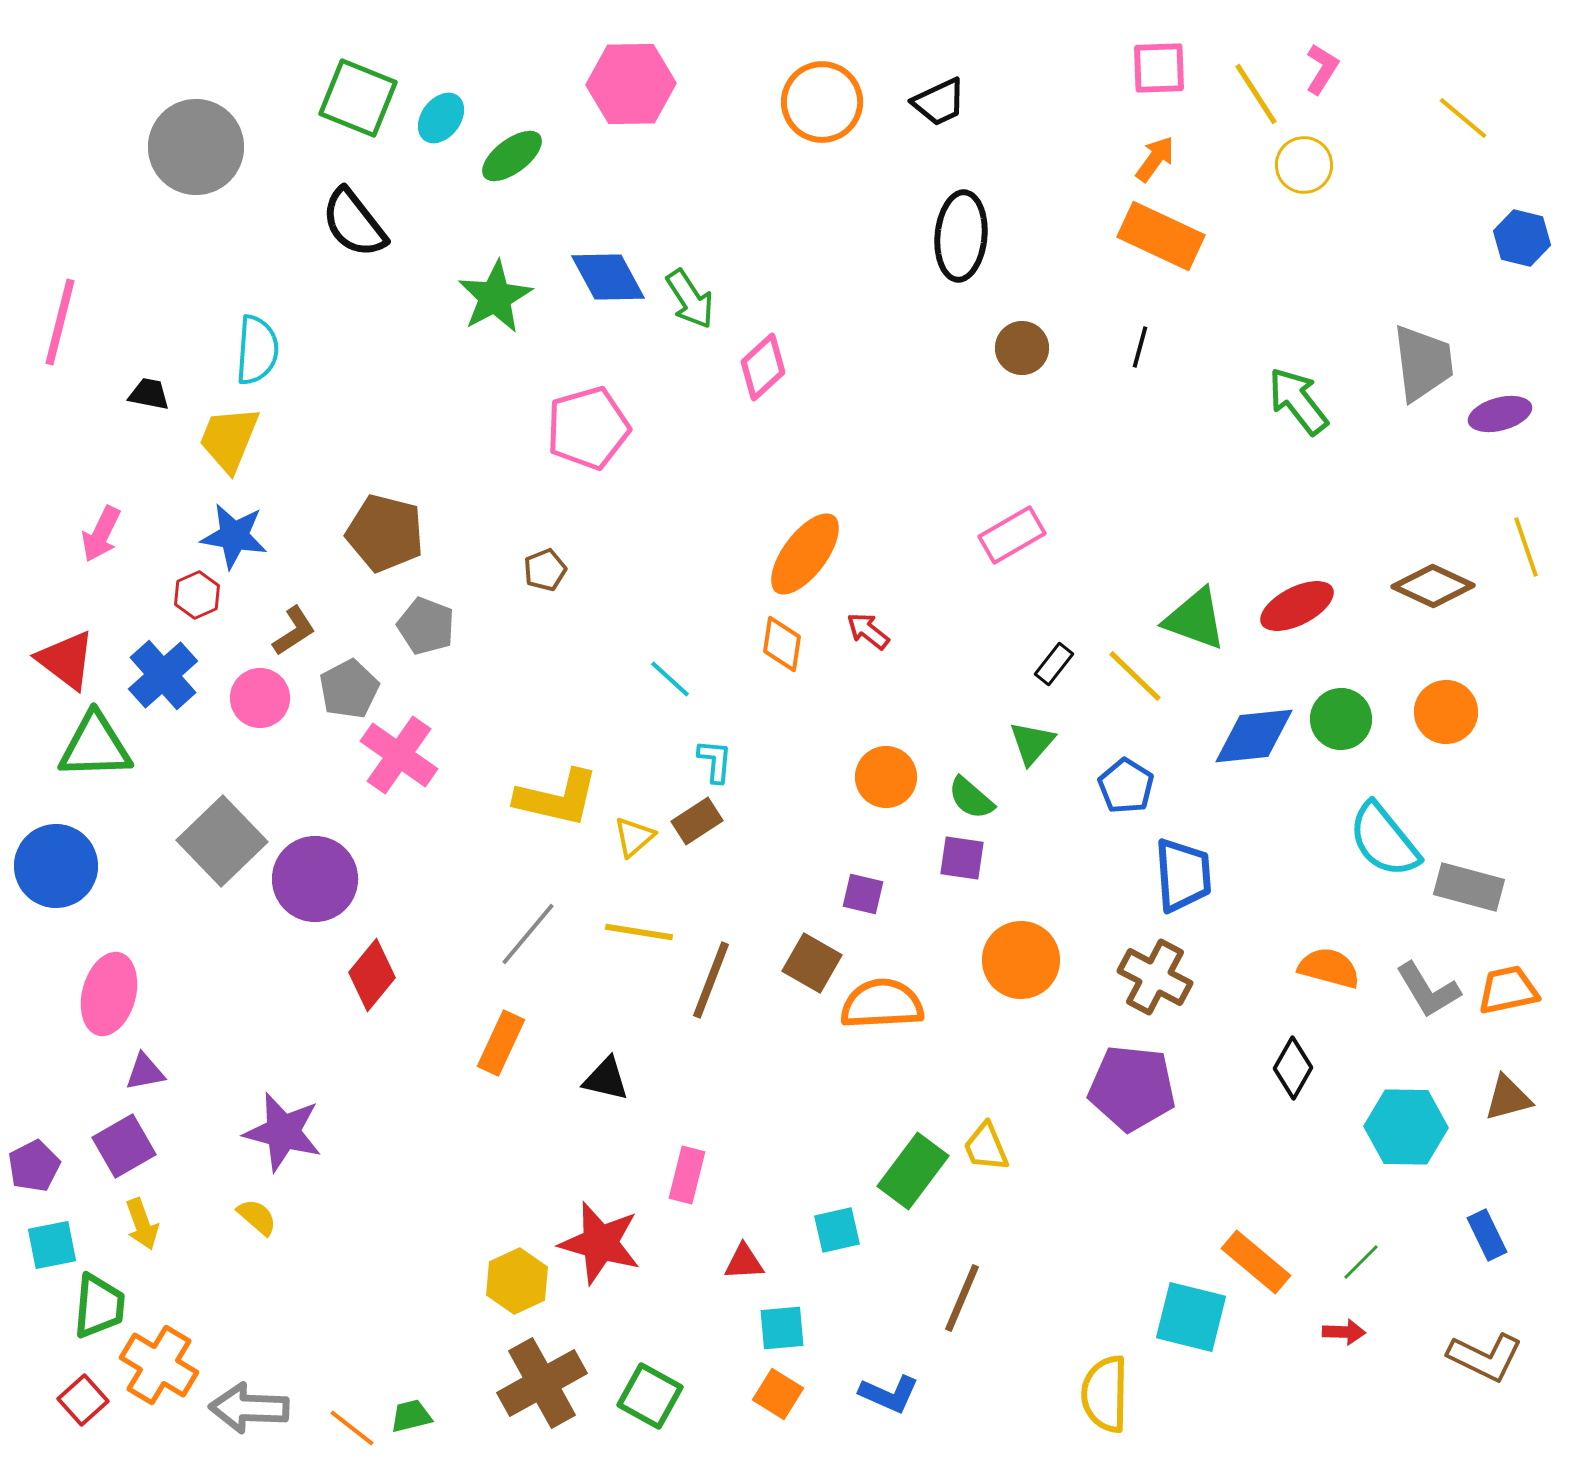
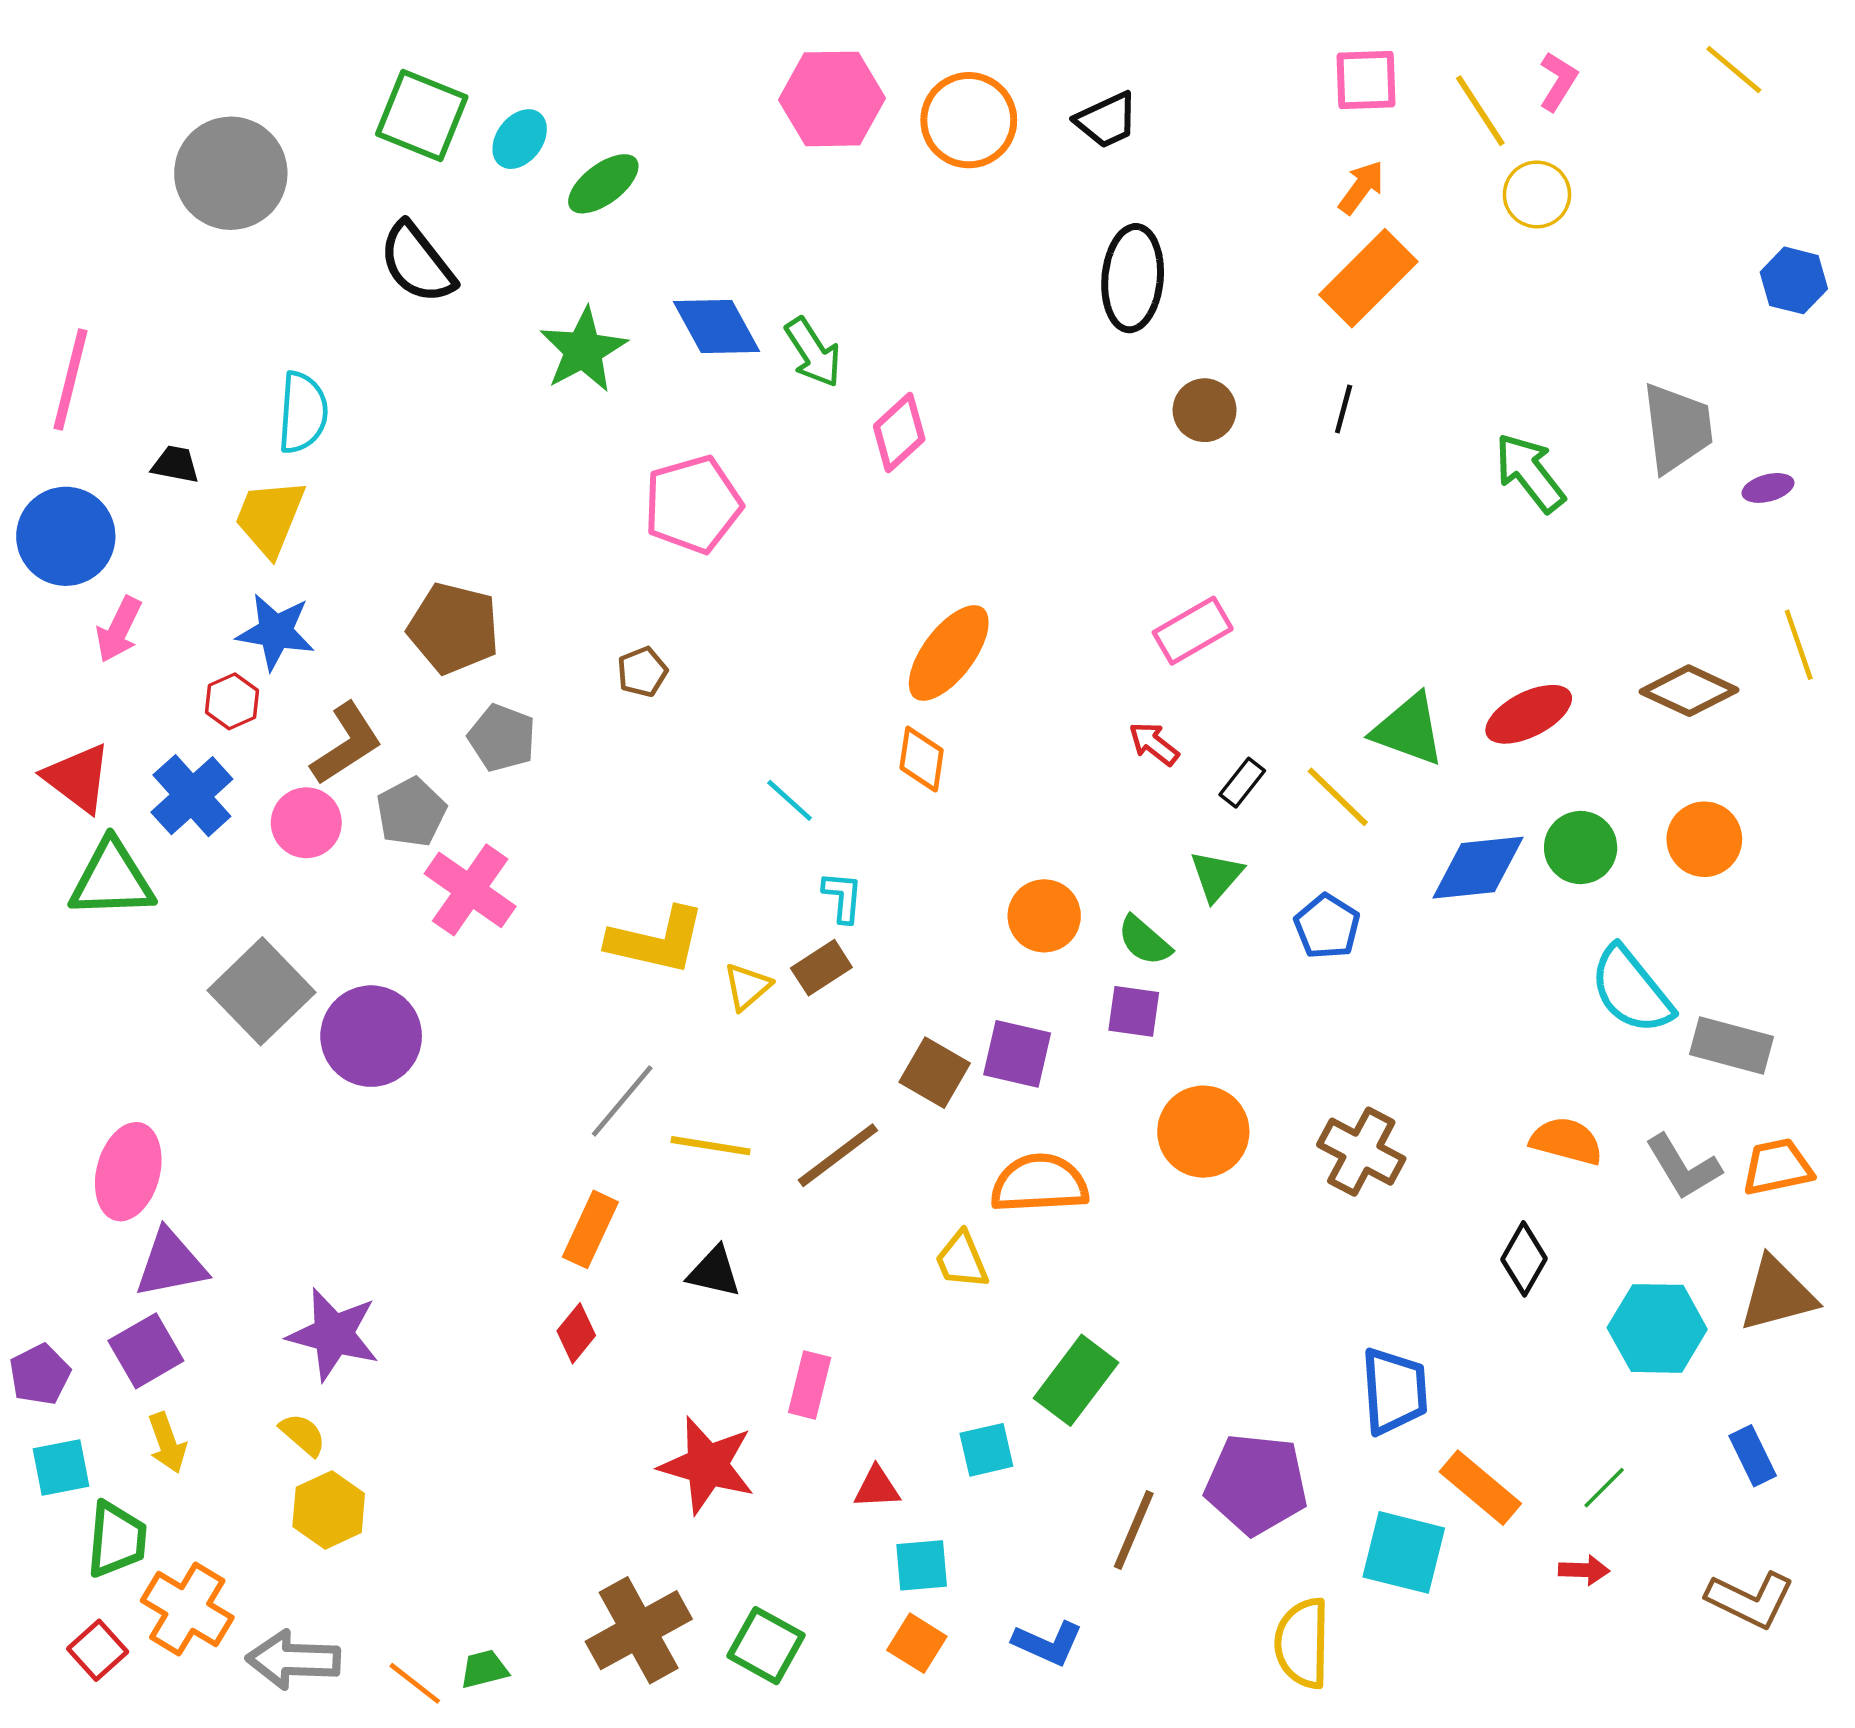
pink hexagon: (631, 84) -> (832, 99), moved
yellow line: (1463, 118) -> (1734, 69), moved
orange rectangle: (1161, 236) -> (1368, 278), turned -70
purple ellipse: (1500, 414) -> (1768, 488), size x0.7
brown L-shape: (294, 631) -> (346, 744), size x1.4
red arrow: (868, 631) -> (1154, 744), moved
blue circle: (56, 866) -> (66, 536), moved
blue trapezoid: (1183, 875) -> (1394, 1391), moved
purple square: (863, 894) -> (1017, 1054), size x1.4
yellow line: (639, 932) -> (711, 1146), moved
brown square: (812, 963) -> (935, 1073), moved
red diamond: (372, 975) -> (576, 1333), moved, size x0.7
brown line: (711, 980) -> (838, 1155), turned 32
purple triangle: (145, 1072) -> (171, 1264), size x1.6
purple pentagon: (1132, 1088) -> (1256, 1484), moved
brown triangle: (1508, 1098) -> (1777, 1294), size x1.4
yellow trapezoid: (986, 1147) -> (962, 1260), moved
yellow hexagon: (517, 1281) -> (329, 1510), moved

